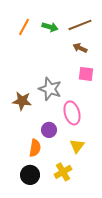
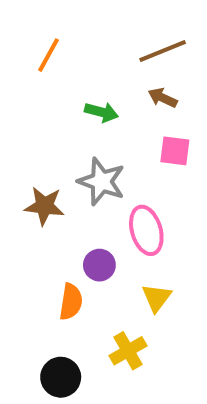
green arrow: (50, 27) -> (101, 112), moved
black circle: (30, 175) -> (61, 377), moved

